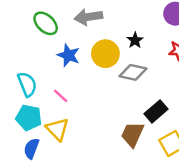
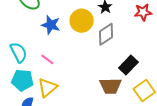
gray diamond: (133, 72) -> (106, 34), turned -40
yellow triangle: (57, 129) -> (47, 88), turned 40
brown trapezoid: (132, 134) -> (111, 86), turned -110

